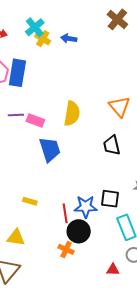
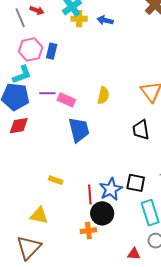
yellow cross: (43, 39) -> (79, 19), turned -35
blue rectangle: (17, 73) -> (52, 51), size x0.6
yellow semicircle: (72, 113) -> (103, 95), size x0.7
blue star: (86, 207) -> (111, 189), turned -30
orange cross: (66, 249) -> (88, 231), turned -35

